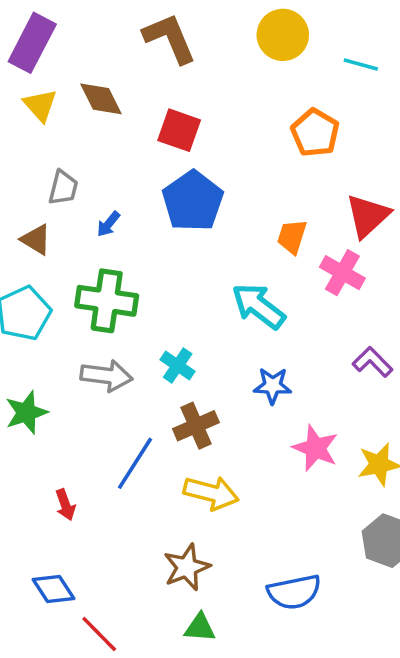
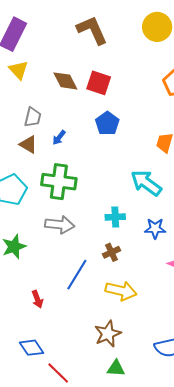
brown diamond: (101, 99) -> (65, 81), moved
blue pentagon: (193, 201) -> (107, 123), size x0.7
brown triangle: (36, 240) -> (28, 144), moved
cyan cross: (178, 366) -> (115, 217), moved, turned -36
brown cross: (196, 426) -> (112, 252), size x0.7

